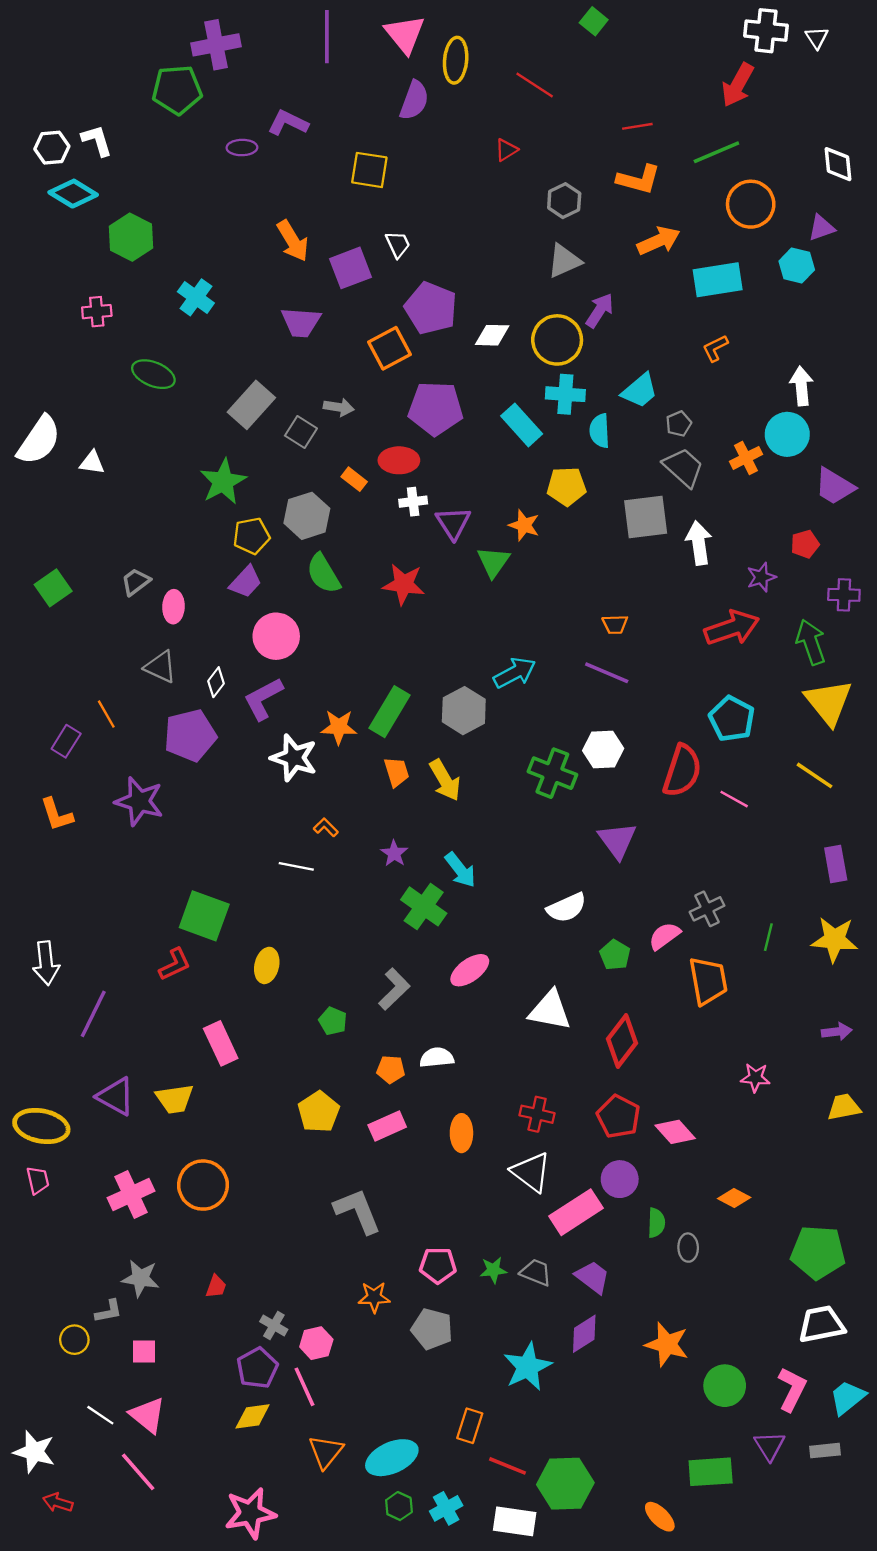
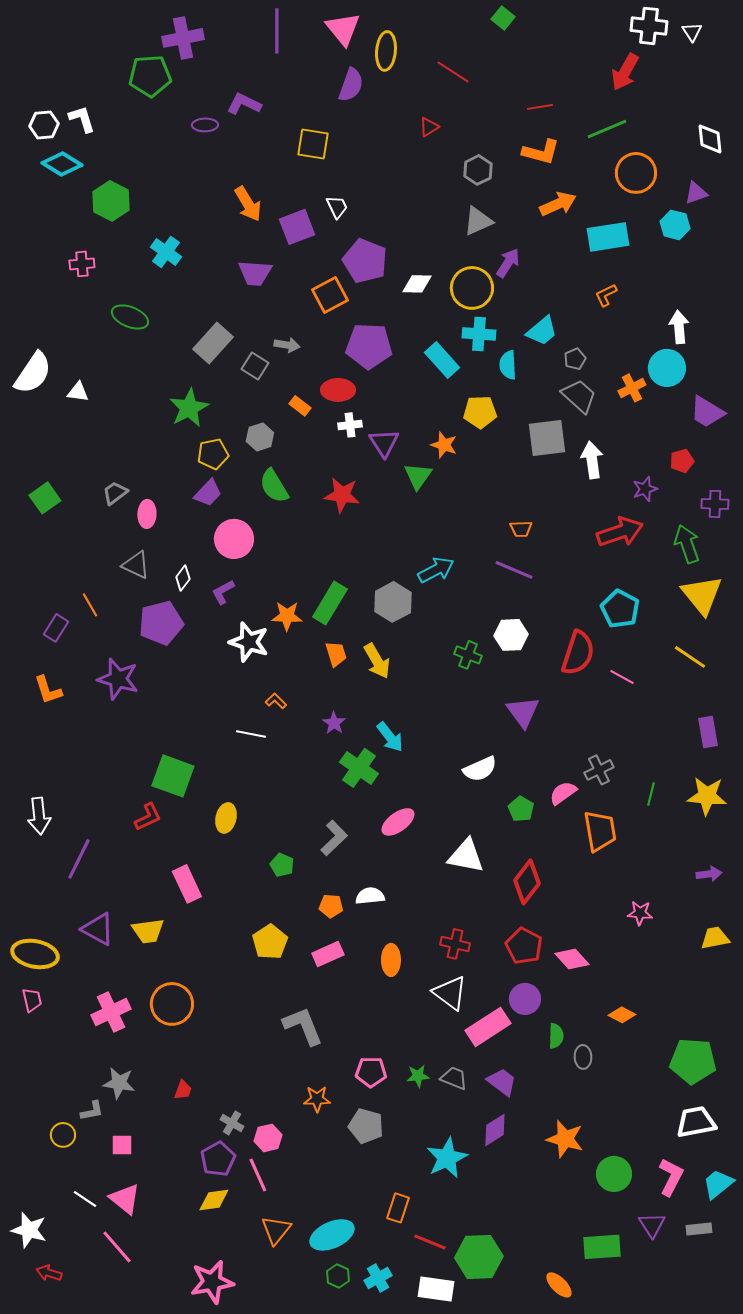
gray hexagon: (307, 516) -> (260, 437), size x0.7
purple L-shape: (263, 699) -> (223, 592), size x0.7
green cross: (552, 773) -> (468, 655), size x0.7

